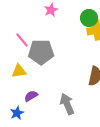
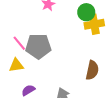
pink line: (22, 40) -> (19, 43), moved

